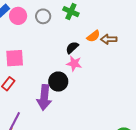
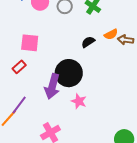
pink star: (74, 63) -> (79, 101), moved
black circle: (58, 82) -> (69, 73), size x1.4

